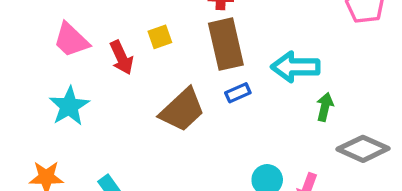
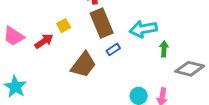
red arrow: (122, 58) -> (44, 41), turned -90
cyan star: (69, 106) -> (15, 87), moved

